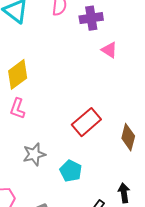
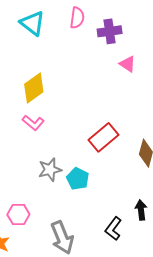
pink L-shape: (17, 109) -> (33, 123), turned -70
cyan pentagon: (71, 171) -> (78, 179), moved

